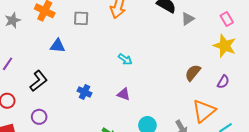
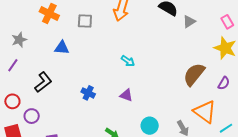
gray star: (13, 20) -> (19, 40), moved
brown semicircle: (193, 73) -> (194, 74), size x1.4
orange triangle: (204, 111) -> (205, 112), turned -45
purple circle: (39, 117) -> (32, 116), moved

